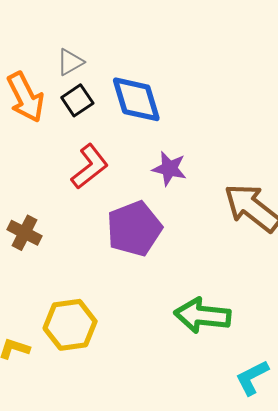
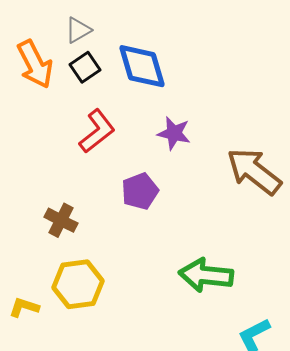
purple pentagon: (134, 229) -> (140, 191), size x0.7
brown cross: (25, 233) -> (61, 220), moved

